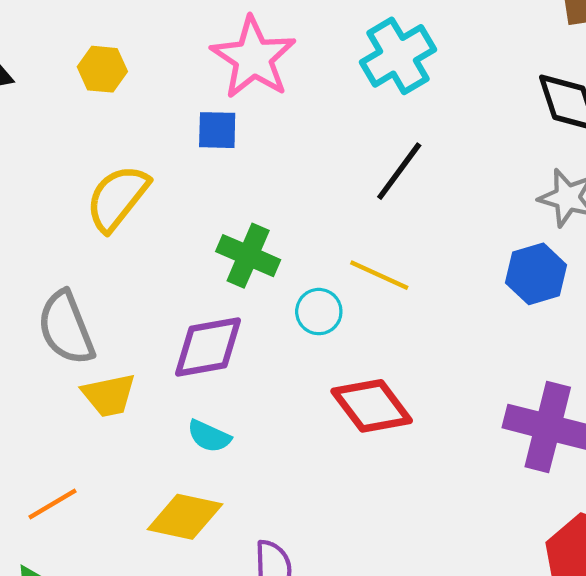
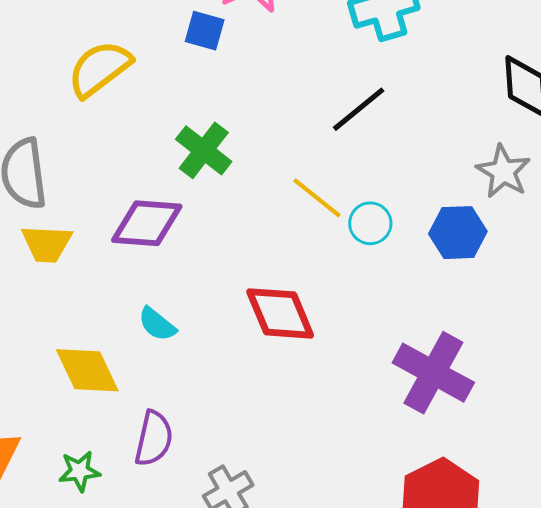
cyan circle: (319, 312) -> (370, 223), moved
cyan semicircle: (209, 436) -> (157, 324), moved
yellow diamond: (185, 517) -> (87, 370), turned 38

